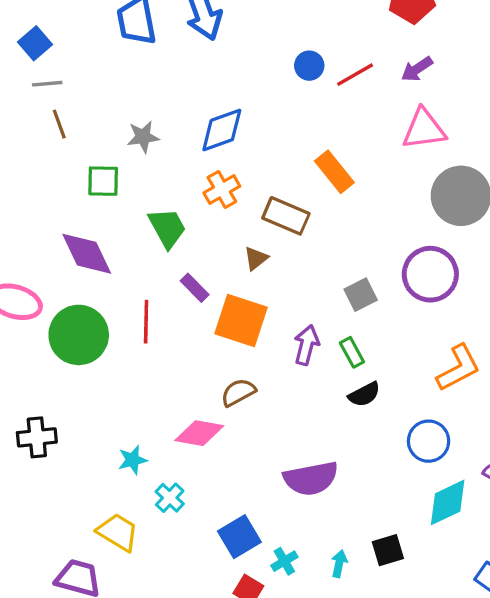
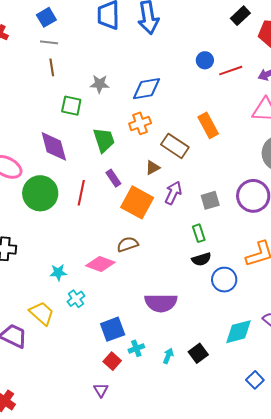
purple arrow: (306, 345) -> (173, 193), moved
blue circle: (429, 441) -> (224, 280), moved
black square: (388, 550) -> (198, 353), turned -30

